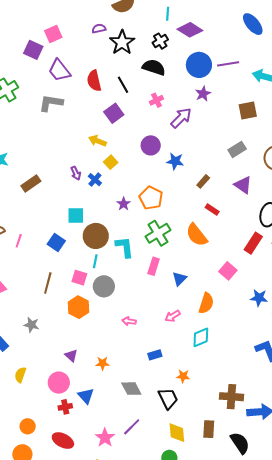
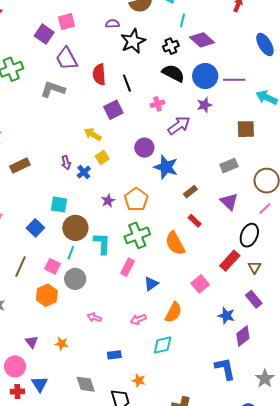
black semicircle: (154, 67) -> (173, 73), moved
blue star: (175, 161) -> (166, 167), size x1.4
orange star: (103, 363) -> (62, 344), moved

